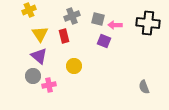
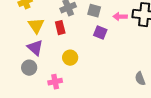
pink arrow: (115, 25) -> (120, 17), moved
pink cross: (49, 85) -> (55, 82), moved

